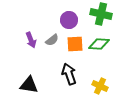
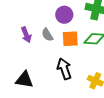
gray semicircle: (52, 40) -> (47, 35), turned 96

